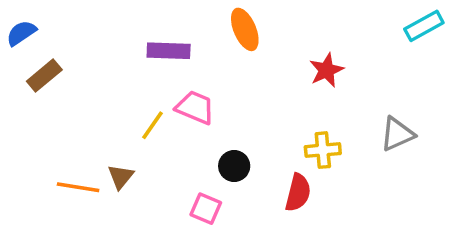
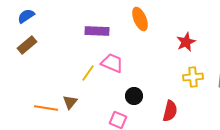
blue semicircle: (21, 33) -> (26, 16), moved
yellow cross: (323, 150) -> (193, 77), moved

